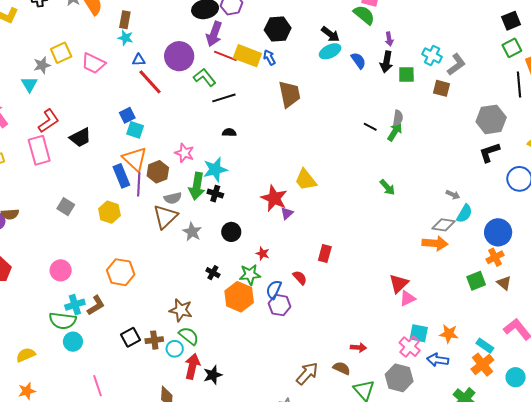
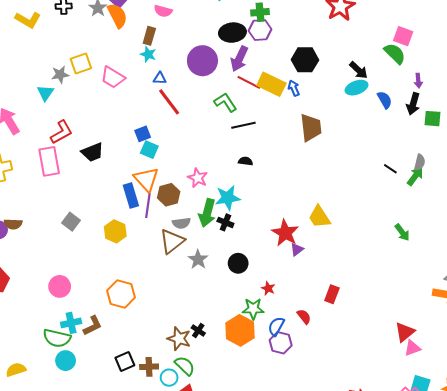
purple circle: (179, 56) -> (202, 61), moved
black cross: (213, 273) -> (198, 330), moved

